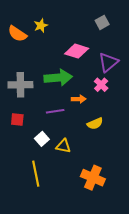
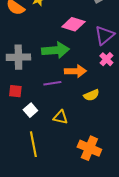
pink cross: (101, 85) -> (106, 59), moved
orange arrow: (79, 99) -> (75, 71), size x1.5
white square: (42, 139) -> (30, 110), moved

